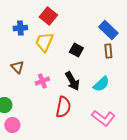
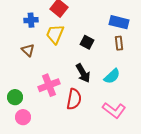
blue rectangle: (108, 30) -> (119, 22), turned -30
brown triangle: (17, 67) -> (28, 50), moved
pink cross: (42, 81) -> (49, 85), moved, size x1.5

